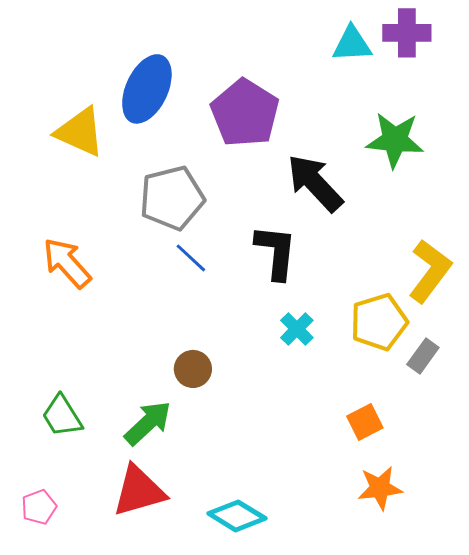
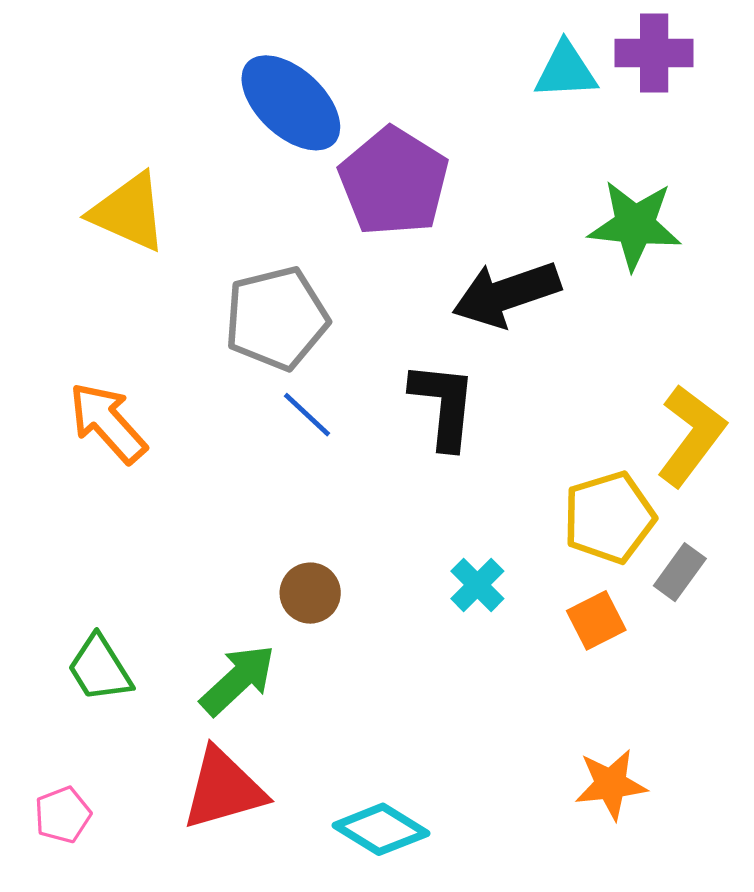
blue ellipse: (147, 89) -> (291, 103), moved, turned -72
black arrow: (315, 183) -> (506, 294), turned -66
cyan cross: (297, 329) -> (477, 585), moved
orange square: (365, 422) -> (596, 620), moved

